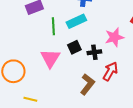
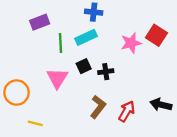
pink star: (114, 37) -> (131, 43), moved
red arrow: (110, 71) -> (127, 111), moved

